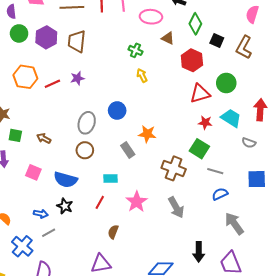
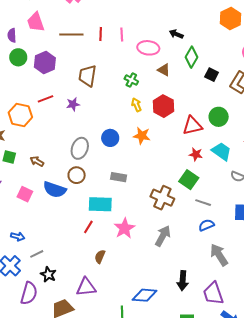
brown trapezoid: (77, 41) -> (88, 76), moved
red hexagon: (192, 60) -> (163, 106), moved
orange hexagon: (25, 77) -> (20, 115), moved
red line: (52, 84) -> (45, 99), moved
orange star: (147, 134) -> (142, 136), moved
gray rectangle: (128, 150) -> (119, 177), turned -49
cyan rectangle: (111, 179) -> (100, 204), size x1.6
blue semicircle: (66, 180) -> (55, 190), moved
black star: (65, 206) -> (48, 274), moved
gray arrow: (176, 207) -> (163, 236), turned -125
blue arrow: (41, 214) -> (18, 237), moved

